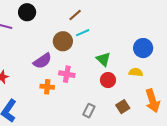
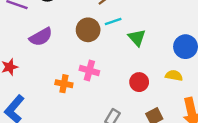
green triangle: (103, 59) -> (137, 38), moved
purple semicircle: (42, 61) -> (41, 37), moved

